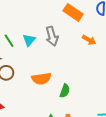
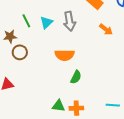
orange semicircle: (41, 79) -> (65, 55), moved

